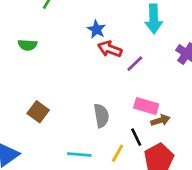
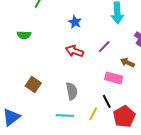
red arrow: (110, 49) -> (74, 51), moved
gray semicircle: (101, 116) -> (72, 91), moved
brown arrow: (160, 120) -> (127, 63), moved, turned -136

